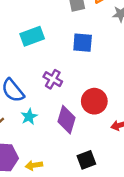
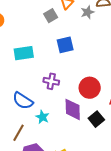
cyan rectangle: (32, 36) -> (24, 53), turned 30
black square: (86, 160) -> (96, 119), moved

